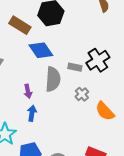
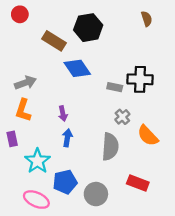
black cross: (98, 60) -> (140, 79), turned 35
gray semicircle: (53, 79) -> (110, 147), moved

